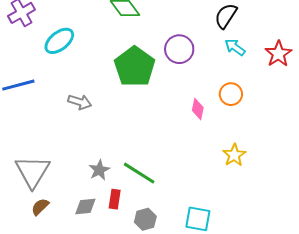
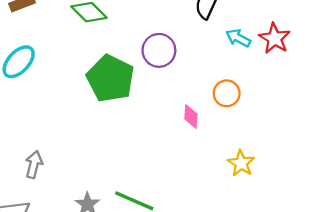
cyan arrow: (235, 47) -> (238, 38), moved
gray arrow: (80, 102) -> (34, 164), moved, turned -85

